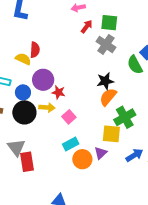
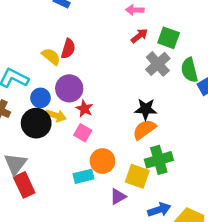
green semicircle: (135, 65) -> (189, 70), moved
yellow arrow: (47, 108) -> (56, 116), moved
pink square: (69, 117) -> (83, 133), moved, turned -32
orange circle: (82, 159) -> (102, 161), moved
red rectangle: (27, 162) -> (24, 185), turned -30

